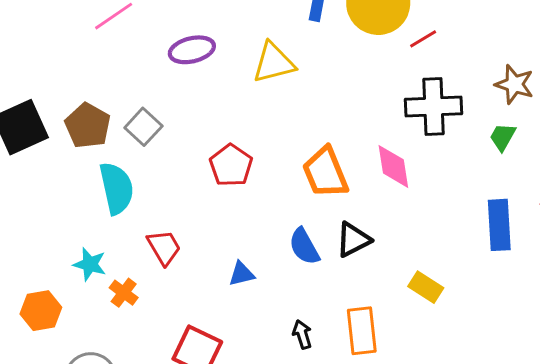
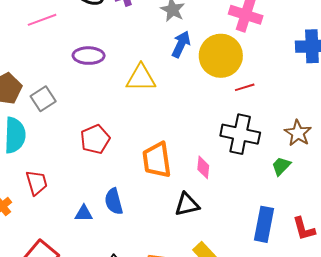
pink diamond: (393, 166) -> (203, 167), size x0.7
black triangle: (353, 240) -> (187, 205), moved
blue semicircle: (304, 246) -> (114, 201), moved

